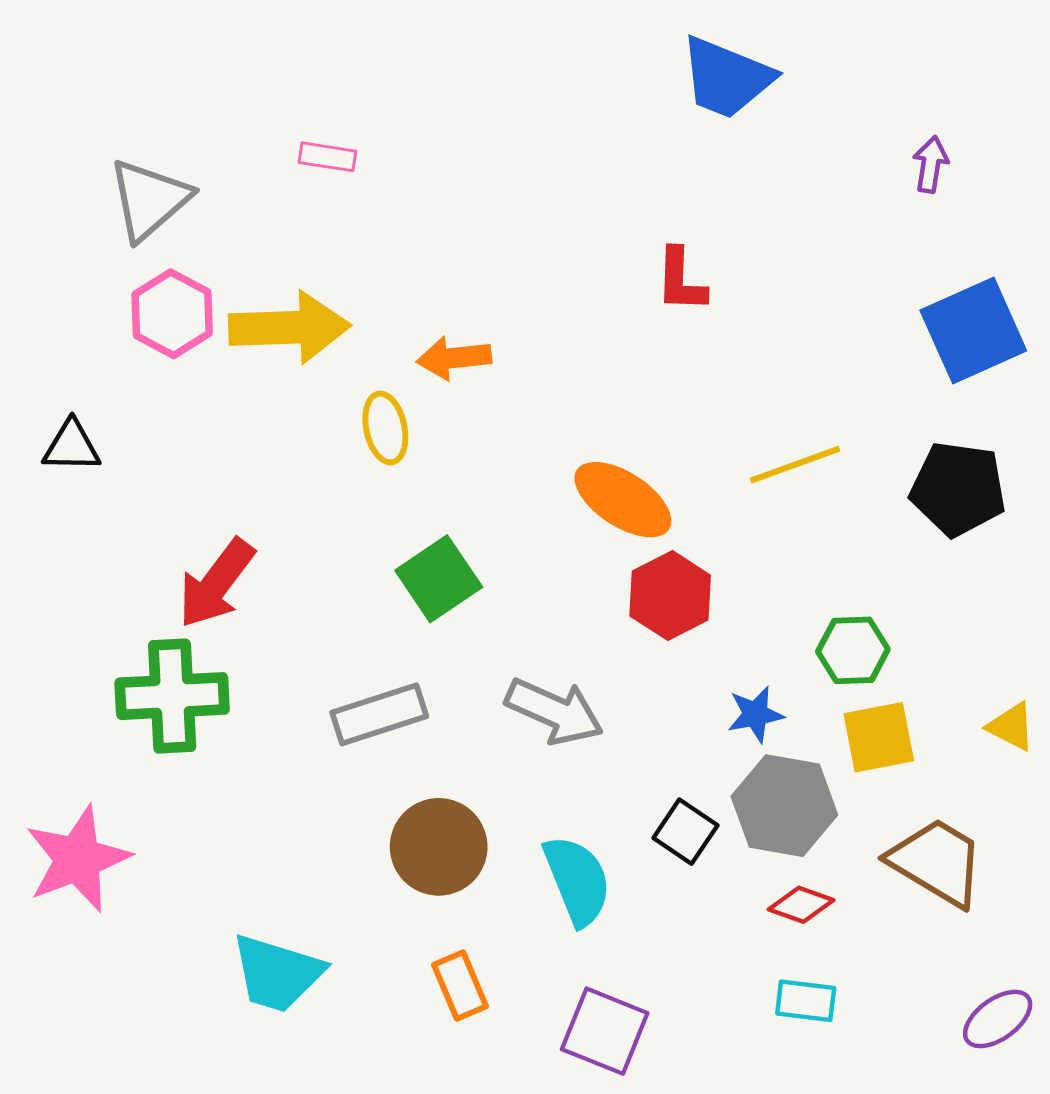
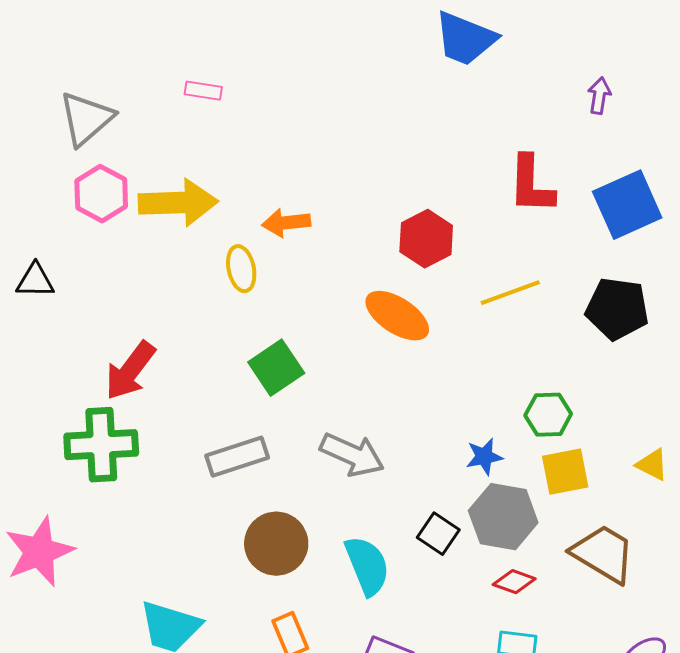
red L-shape: (681, 280) -> (531, 185), moved, size x1.4
red hexagon: (670, 596) -> (426, 239), moved

